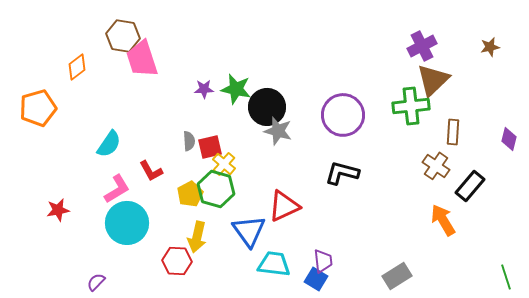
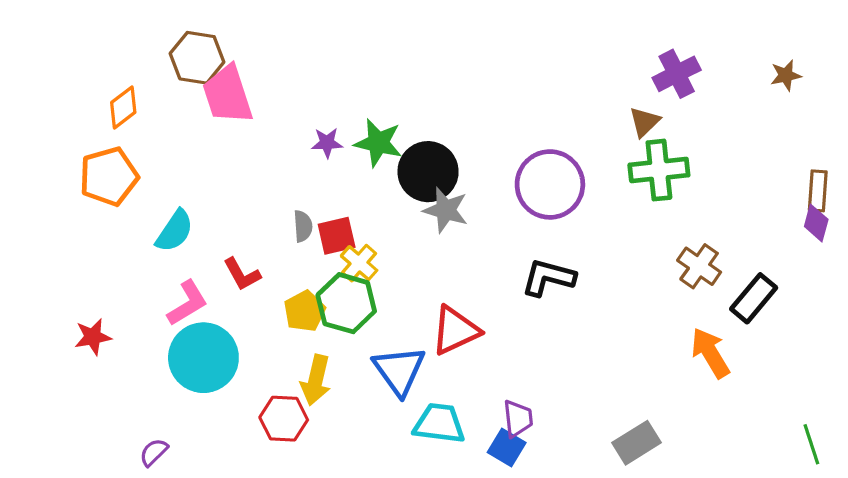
brown triangle: (433, 80) -> (645, 122), moved, size x0.6
orange pentagon: (38, 108) -> (109, 176), moved
brown rectangle: (453, 132) -> (818, 191), moved

